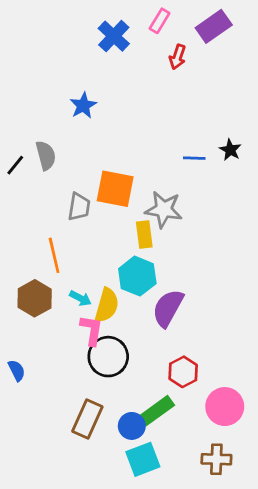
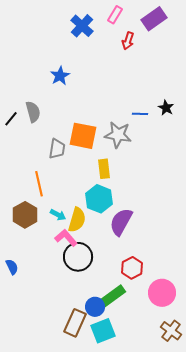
gray star: (164, 210) -> (118, 135), moved
pink L-shape: (92, 330) -> (66, 238), turned -50
brown rectangle: (87, 419) -> (75, 323), moved
brown cross: (216, 459) -> (171, 331), moved, turned 35

